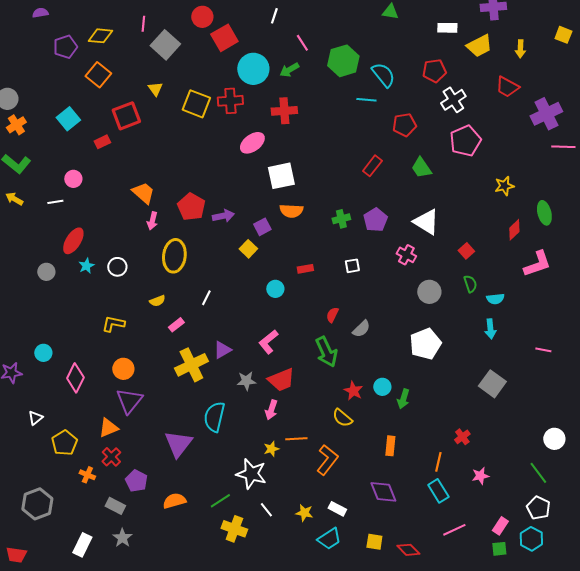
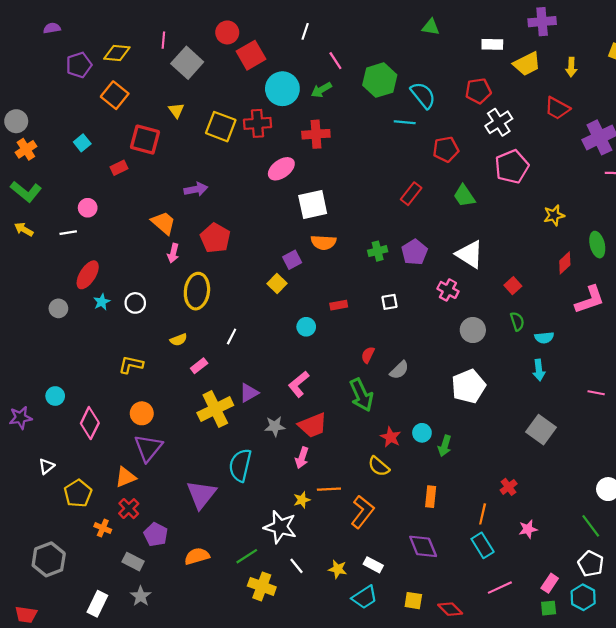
red square: (126, 116) -> (145, 140), turned 36
cyan square: (68, 119) -> (82, 143), size x0.7
purple arrow: (223, 216) -> (196, 189), moved

